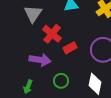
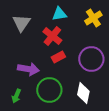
red cross: (52, 34) -> (52, 36), moved
green circle: (61, 81) -> (49, 90), size x1.6

